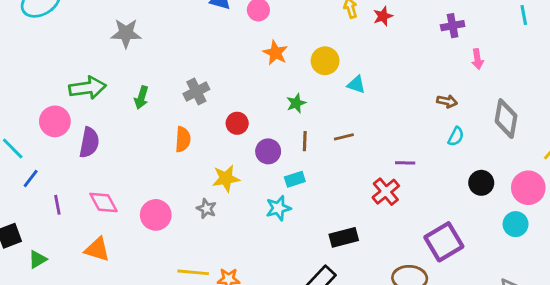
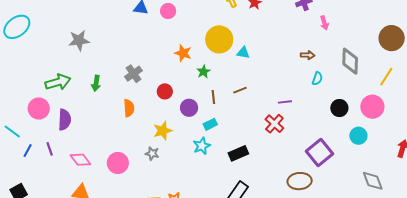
orange star: (275, 53) -> (183, 53), moved
yellow circle: (325, 61) -> (219, 39), size x1.4
purple line: (57, 205) -> (50, 149), moved
cyan circle: (516, 224) -> (358, 136), moved
black rectangle: (344, 237) -> (238, 153), moved

